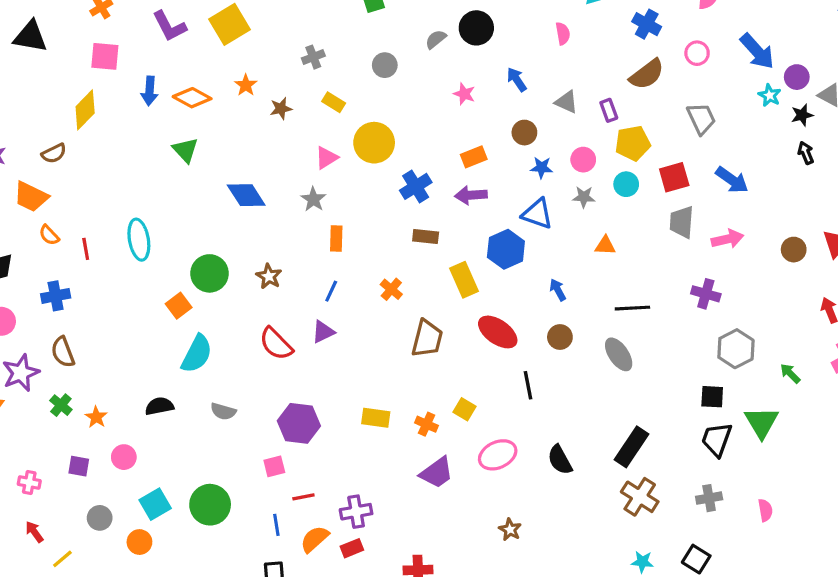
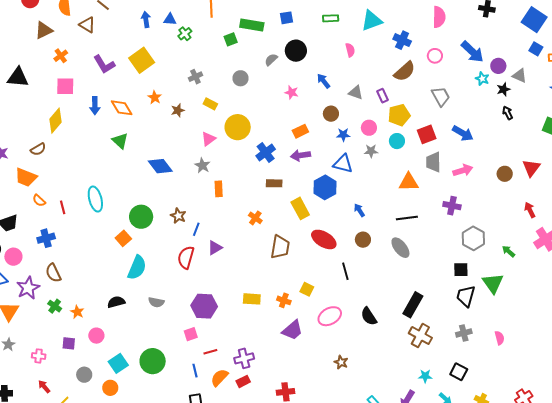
orange diamond: (192, 98) -> (122, 108), turned 35
orange triangle: (605, 246) -> (409, 182), moved, size x1.5
blue line: (331, 291) -> (196, 229), moved
red semicircle: (276, 344) -> (186, 257), turned 65

